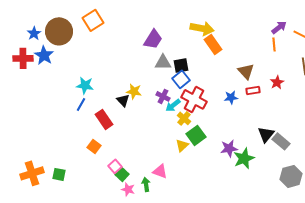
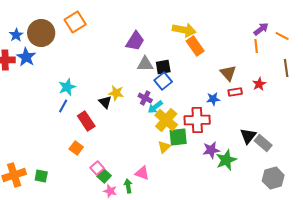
cyan star: (85, 85) -> (67, 87), turned -30
red cross: (194, 99) -> (197, 120), moved, turned -30
yellow cross: (184, 118) -> (166, 120), size x1.6
green square: (196, 135) -> (178, 137), turned 30

